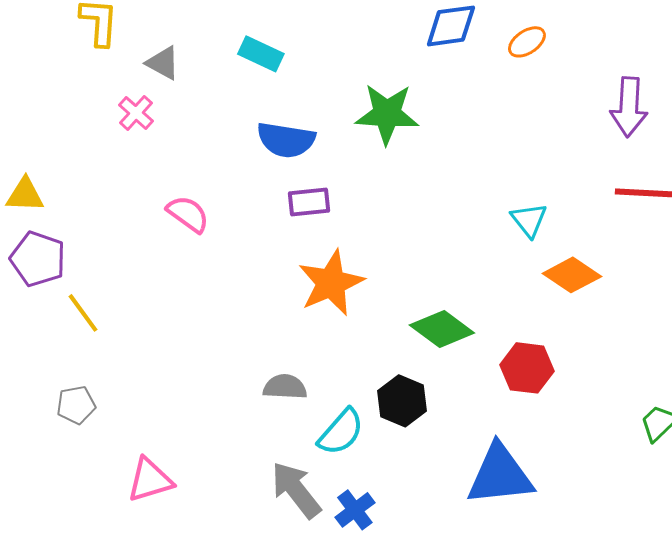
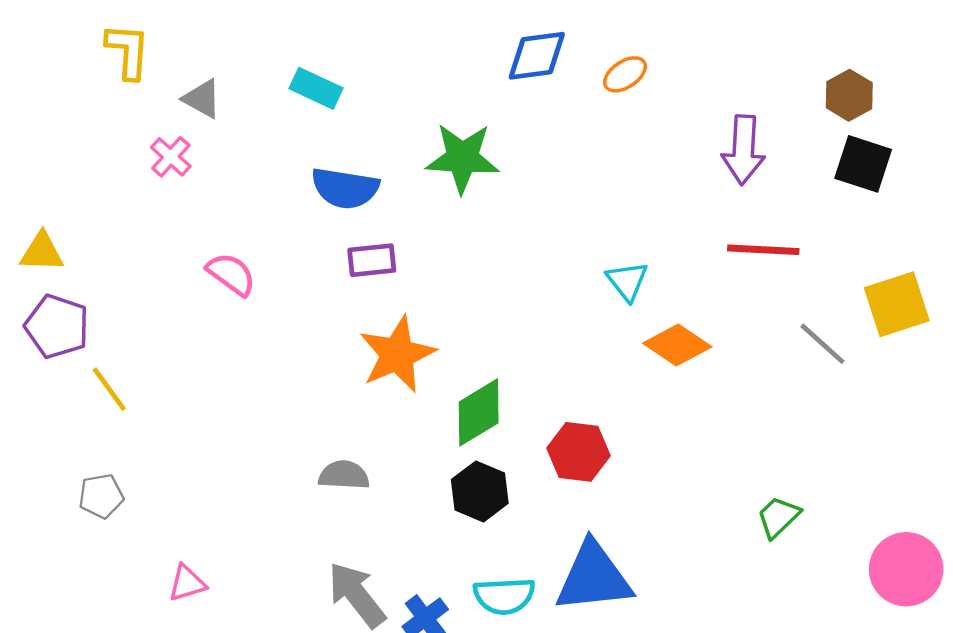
green diamond: (442, 329) -> (479, 412), moved, turned -68
red hexagon: (527, 368) -> (579, 452), moved
cyan semicircle: (341, 432) -> (504, 596), moved, turned 46
pink triangle: (150, 480) -> (187, 583), size x0.7

